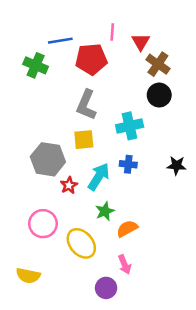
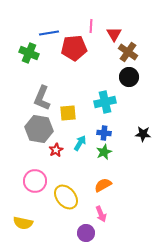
gray L-shape: (86, 105) -> (42, 98), moved
cyan arrow: (99, 177) -> (80, 143), size x0.7
green star: (105, 211) -> (104, 152), moved

